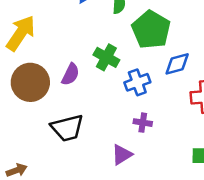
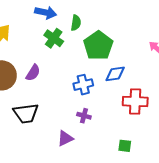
green cross: (106, 57) -> (54, 38), moved

